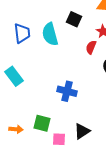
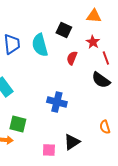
red semicircle: (91, 47) -> (72, 58), moved
green square: (42, 123) -> (18, 124), moved

